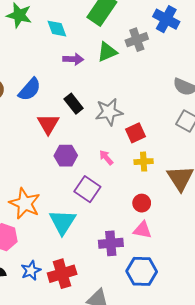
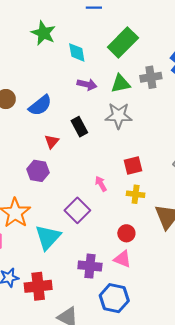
gray star: (109, 112) -> (119, 116), moved
red triangle: (48, 124) -> (52, 142), size x0.7
purple hexagon: (66, 156) -> (38, 171), moved

